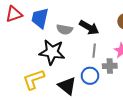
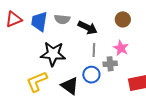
gray semicircle: (65, 29) -> (62, 19), moved

